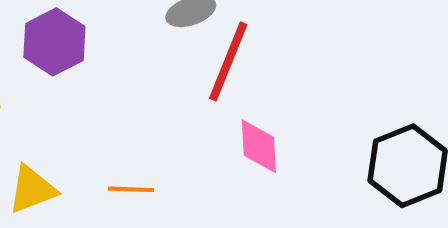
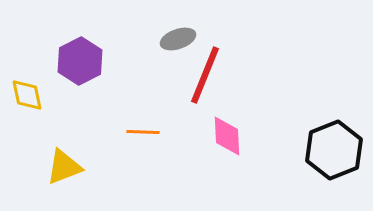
orange line: (131, 189) -> (143, 132), moved

